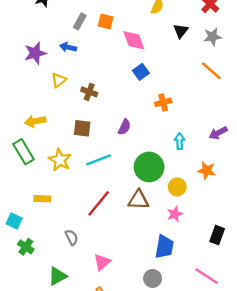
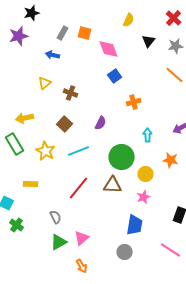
purple star: (35, 53) -> (19, 36), moved
brown square: (82, 128) -> (65, 124), turned 35
green triangle: (58, 276) -> (59, 242), moved

